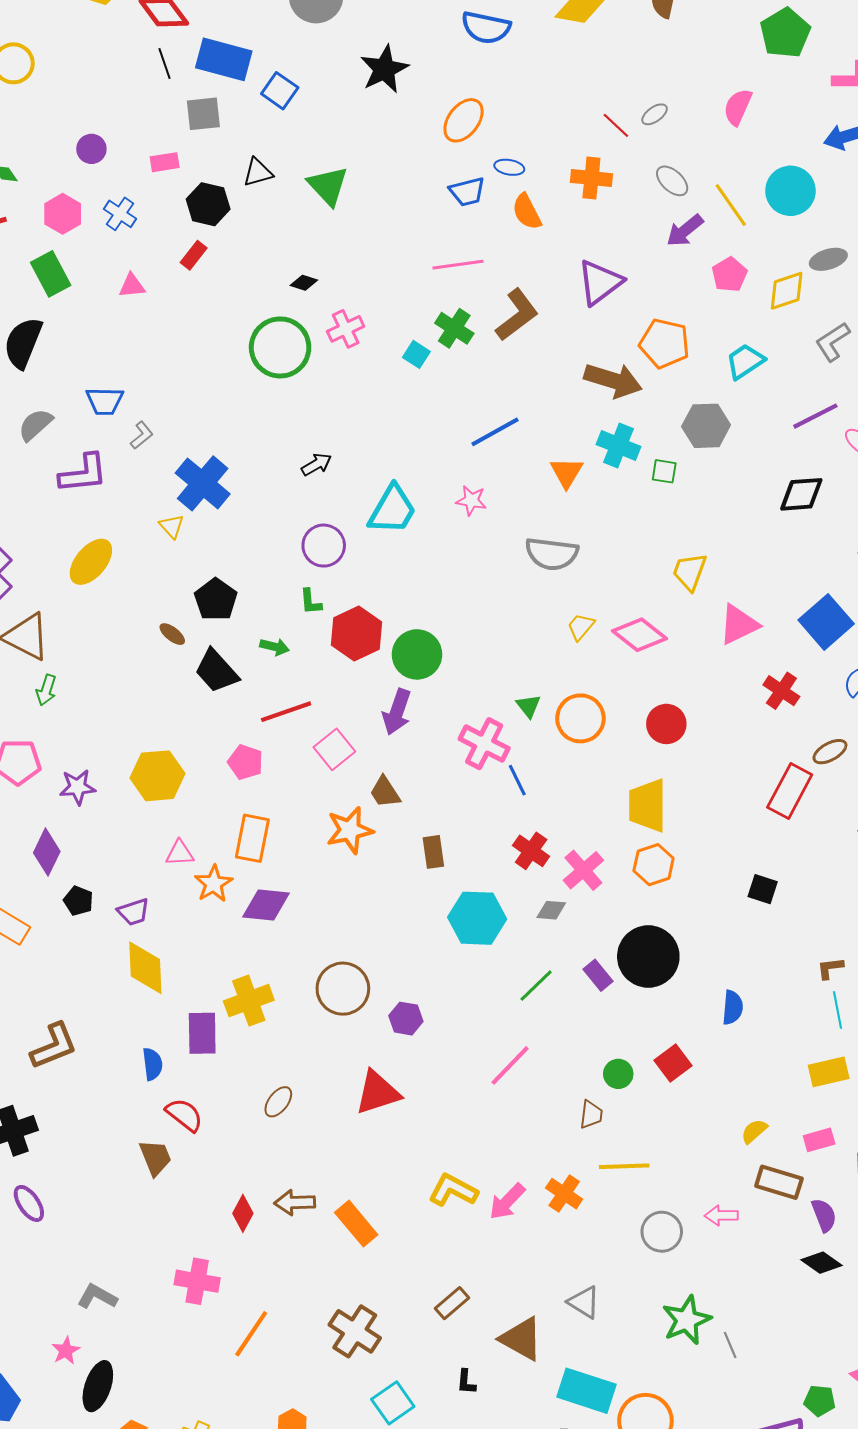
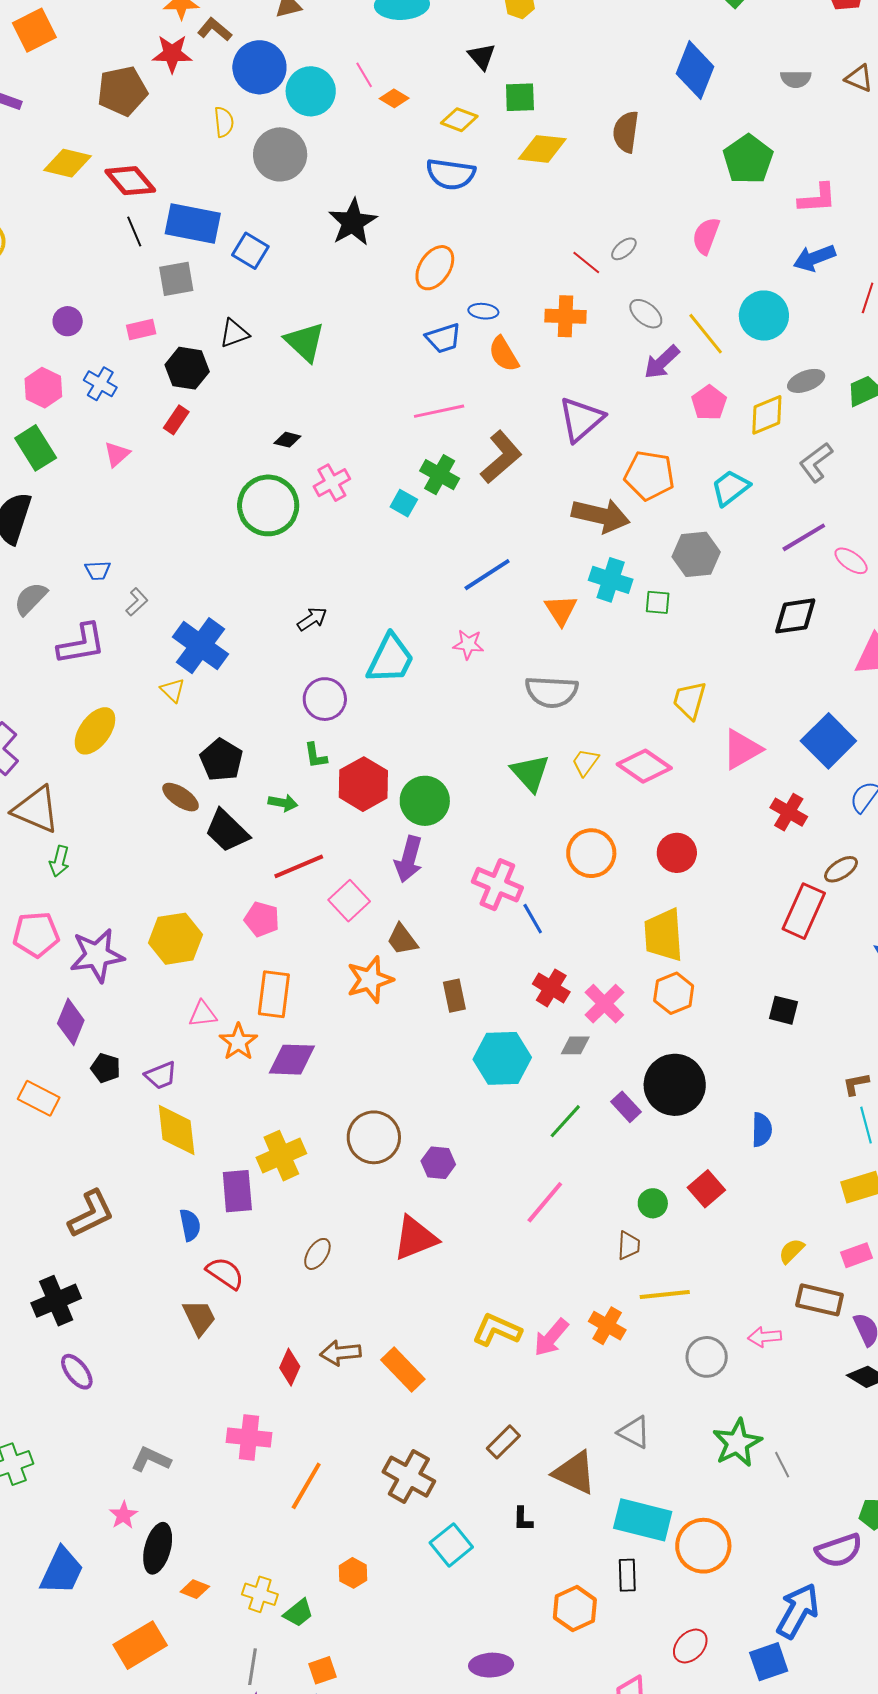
pink triangle: (132, 286) -> (117, 454), turned -32
blue trapezoid: (105, 401) -> (98, 570), size x0.7
brown ellipse: (172, 634) -> (181, 797), size x1.4
green triangle: (528, 706) -> (530, 773), moved, size x1.6
purple star: (78, 787) -> (97, 955), size x1.5

